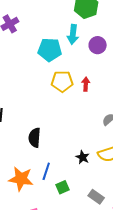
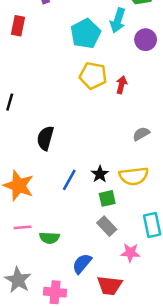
cyan pentagon: (50, 50) -> (86, 34), turned 30
blue line: (46, 171) -> (69, 180), moved
green square: (62, 187) -> (107, 198), moved

